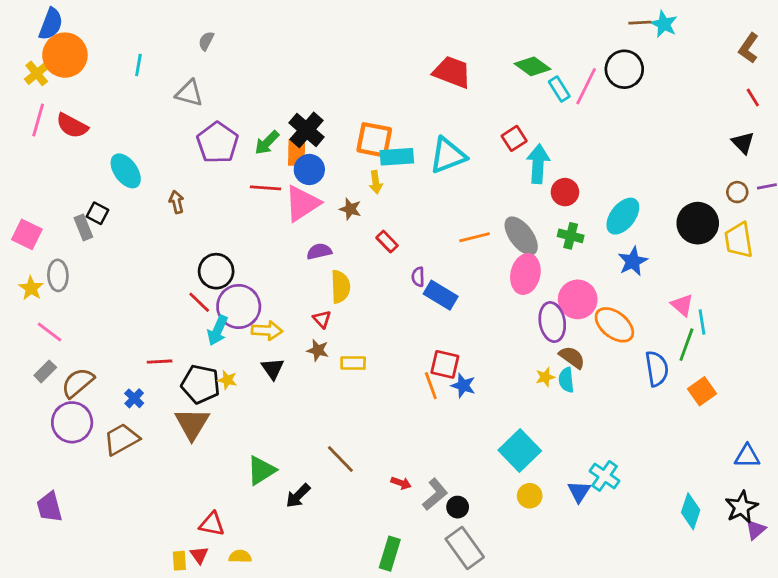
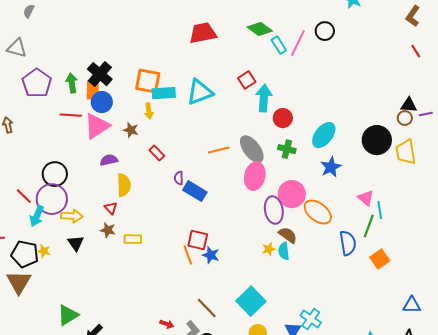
black circle: (624, 69) -> (325, 31), size x0.7
red trapezoid: (452, 72) -> (203, 33), turned -32
green arrow: (267, 143) -> (72, 83), turned 126
black triangle: (743, 143) -> (409, 105), moved, turned -42
black circle: (216, 271) -> (55, 174), moved
brown line: (340, 459) -> (207, 308), moved

